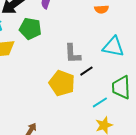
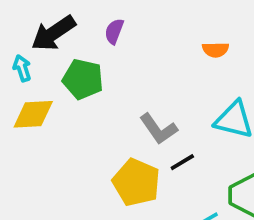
gray L-shape: (73, 54) -> (158, 129), turned -35

